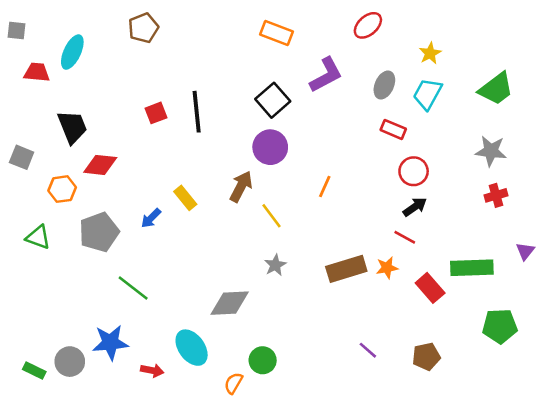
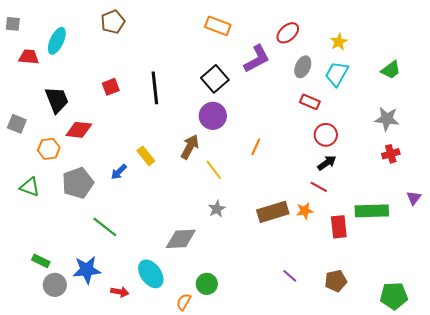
red ellipse: (368, 25) -> (288, 33), moved
green trapezoid: (496, 89) -> (391, 70), size x0.7
red square: (156, 113) -> (111, 87), moved
red rectangle: (430, 288) -> (339, 227), turned 35
green pentagon: (500, 326) -> (394, 296), moved
green rectangle: (34, 370) -> (41, 261), moved

